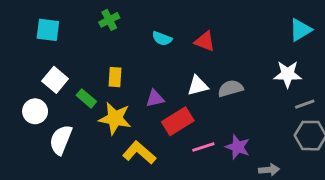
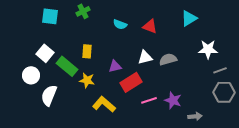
cyan square: (48, 30) -> (50, 16), moved
cyan triangle: (300, 30) -> (189, 18), moved
green rectangle: (86, 98) -> (67, 66), size x1.5
yellow star: (115, 118) -> (87, 80), size x0.7

